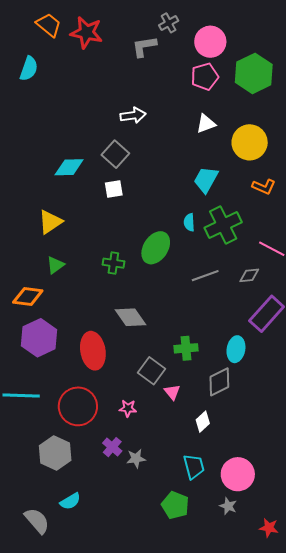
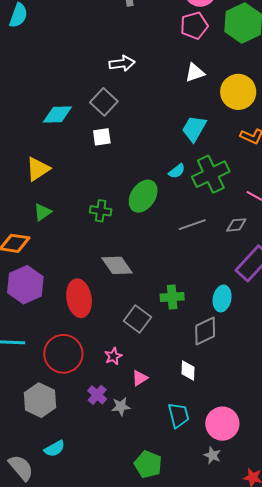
cyan semicircle: (189, 222) -> (177, 171), turned -126
pink triangle: (172, 392) -> (140, 378), moved, turned 36
pink star: (128, 408) -> (113, 356), turned -30
white diamond: (203, 422) -> (188, 371), turned -45
green pentagon: (175, 505) -> (148, 464), moved

